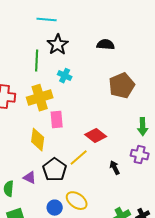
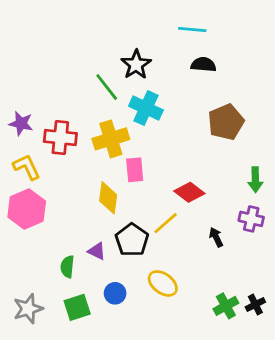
cyan line: (47, 20) -> (192, 29), moved
green line: (37, 61) -> (107, 87), turned -40
cyan cross: (65, 76) -> (146, 108), size x1.6
blue circle: (55, 208) -> (115, 293), moved

